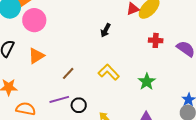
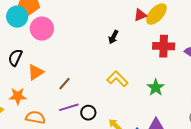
red cross: (156, 40) -> (164, 46), size x1.5
orange triangle: (36, 56) -> (36, 72), moved
brown line: (68, 73) -> (65, 84), moved

